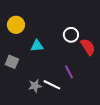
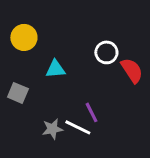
purple line: (69, 72) -> (91, 112), moved

